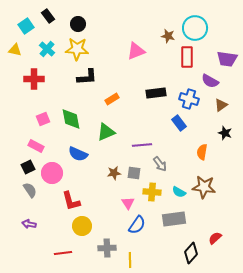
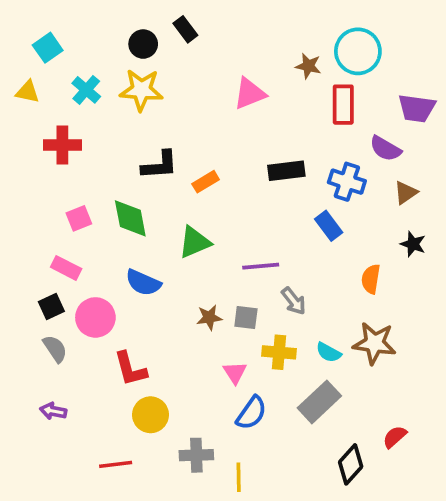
black rectangle: (48, 16) -> (185, 29), moved
black L-shape: (87, 77) -> (160, 165), moved
gray rectangle: (174, 219) -> (319, 402), turned -35

